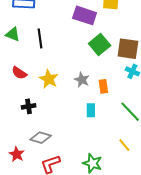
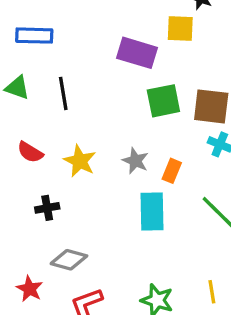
green square: (100, 45) -> (163, 101), turned 30
orange rectangle: (103, 86) -> (172, 171), turned 32
cyan rectangle: (91, 110) -> (152, 211), size x1.6
yellow line: (124, 145) -> (212, 292), moved, turned 32

